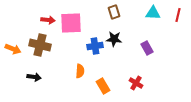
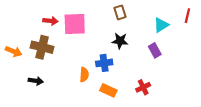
cyan triangle: (153, 13) -> (161, 25), moved, turned -35
blue cross: (95, 46) -> (104, 63), moved
red cross: (136, 83) -> (143, 87), turned 32
orange rectangle: (103, 86) -> (108, 90), turned -35

